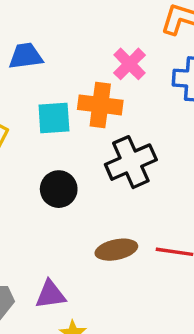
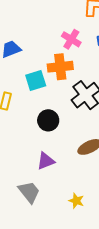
purple triangle: (51, 295) -> (46, 161), moved

